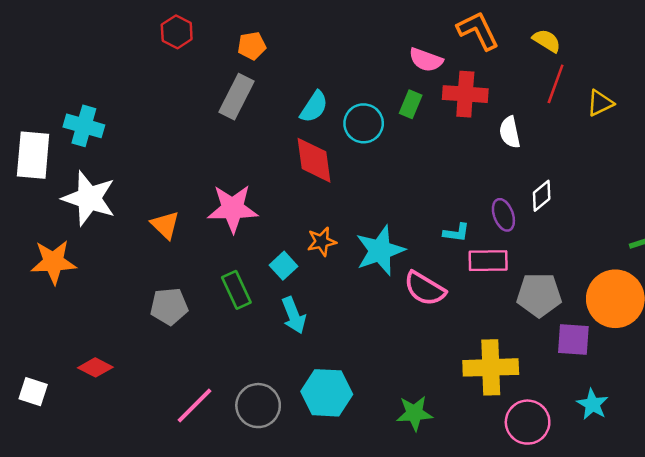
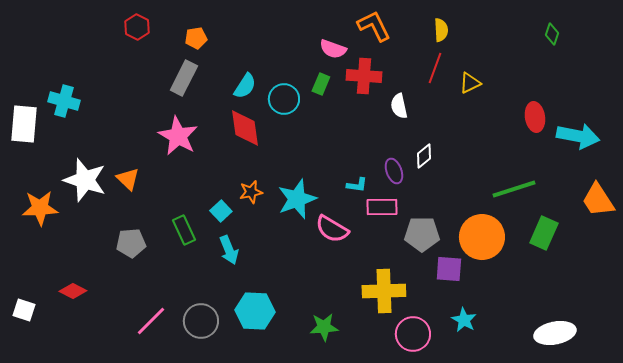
yellow semicircle: (547, 41) -> (441, 30), moved, turned 55
white star: (89, 198) -> (85, 180), moved
pink star: (233, 209) -> (178, 136), moved, turned 30

